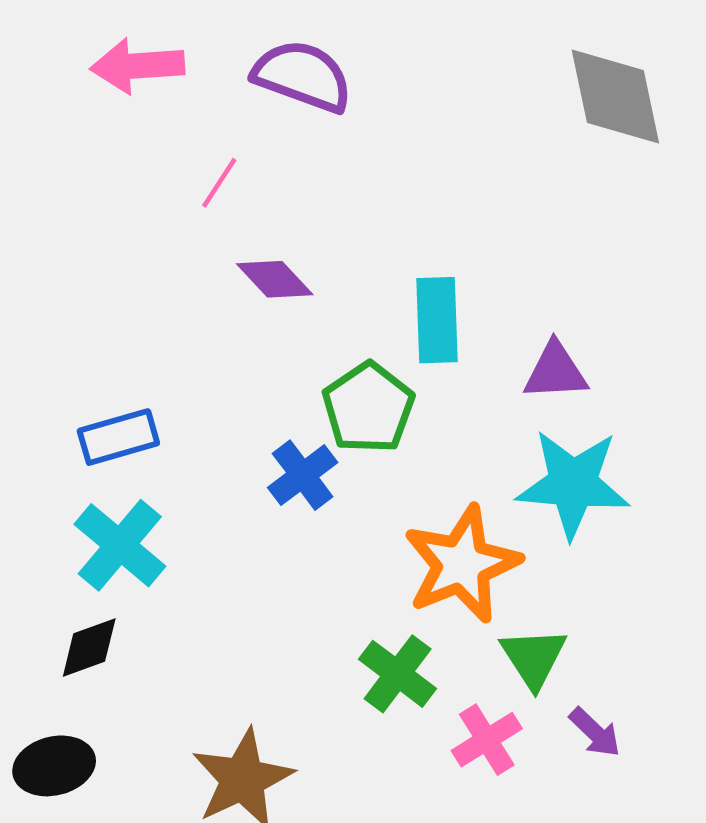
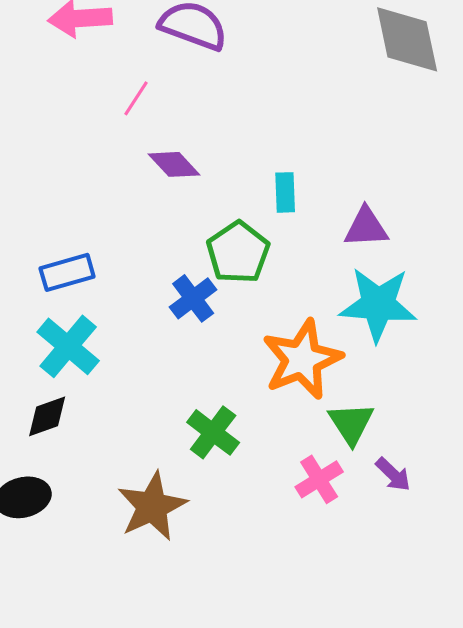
cyan rectangle: (437, 320) -> (285, 192), size x0.7
green cross: (398, 674) -> (213, 432), moved

